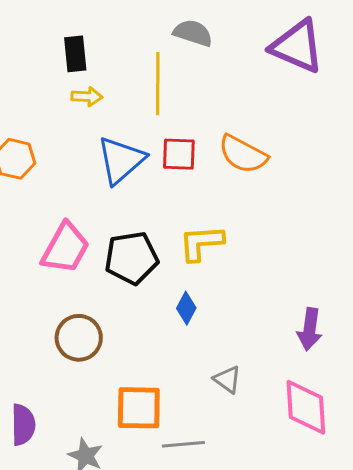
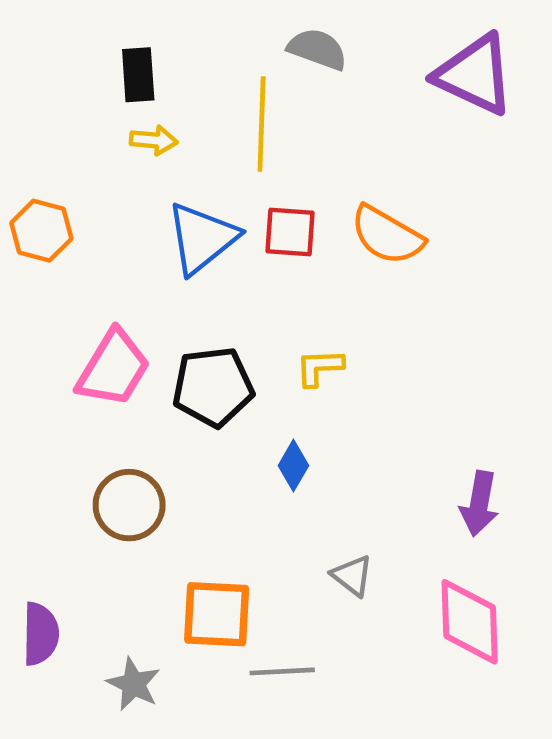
yellow L-shape: (201, 243) -> (319, 367), size x0.7

